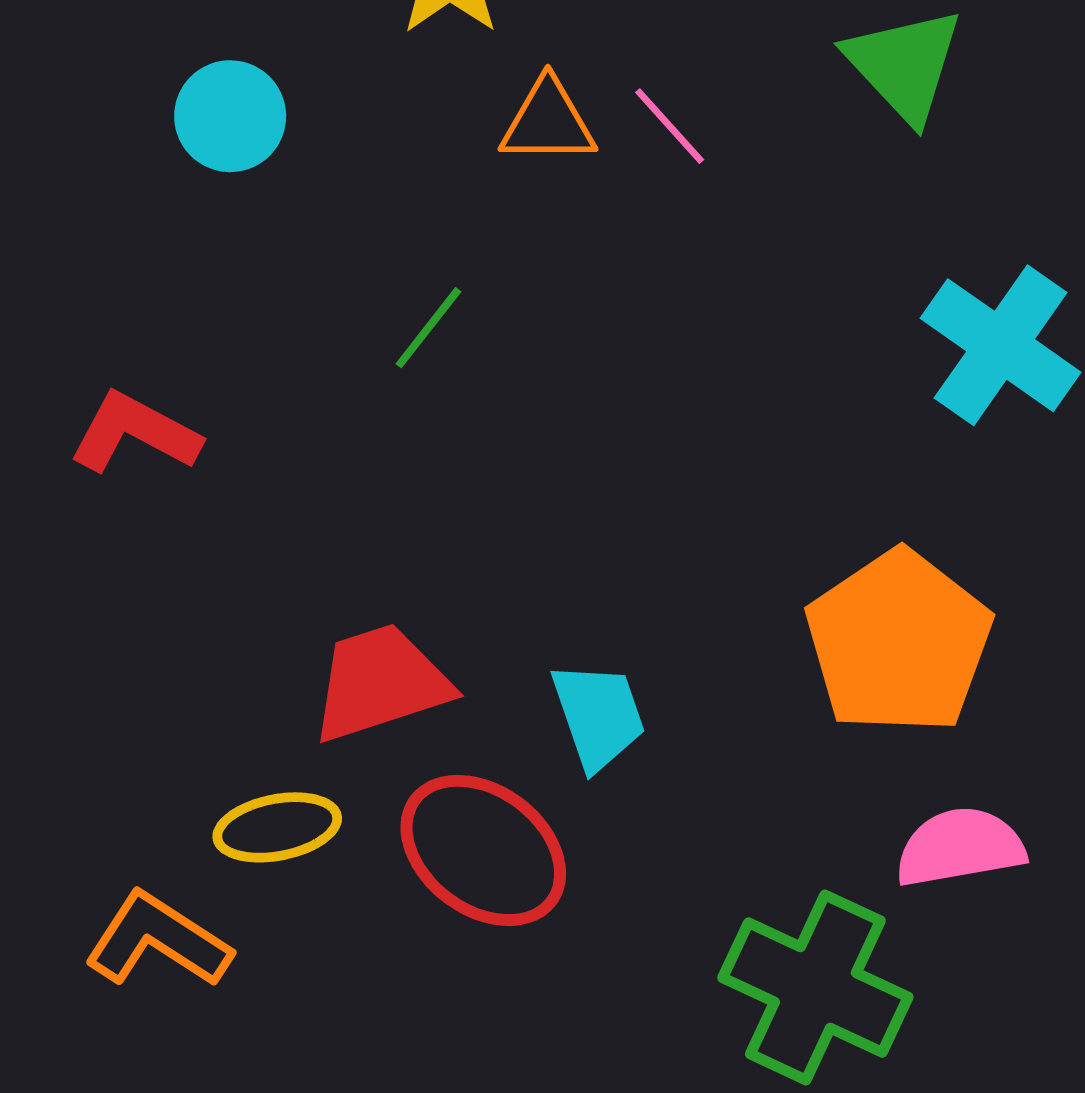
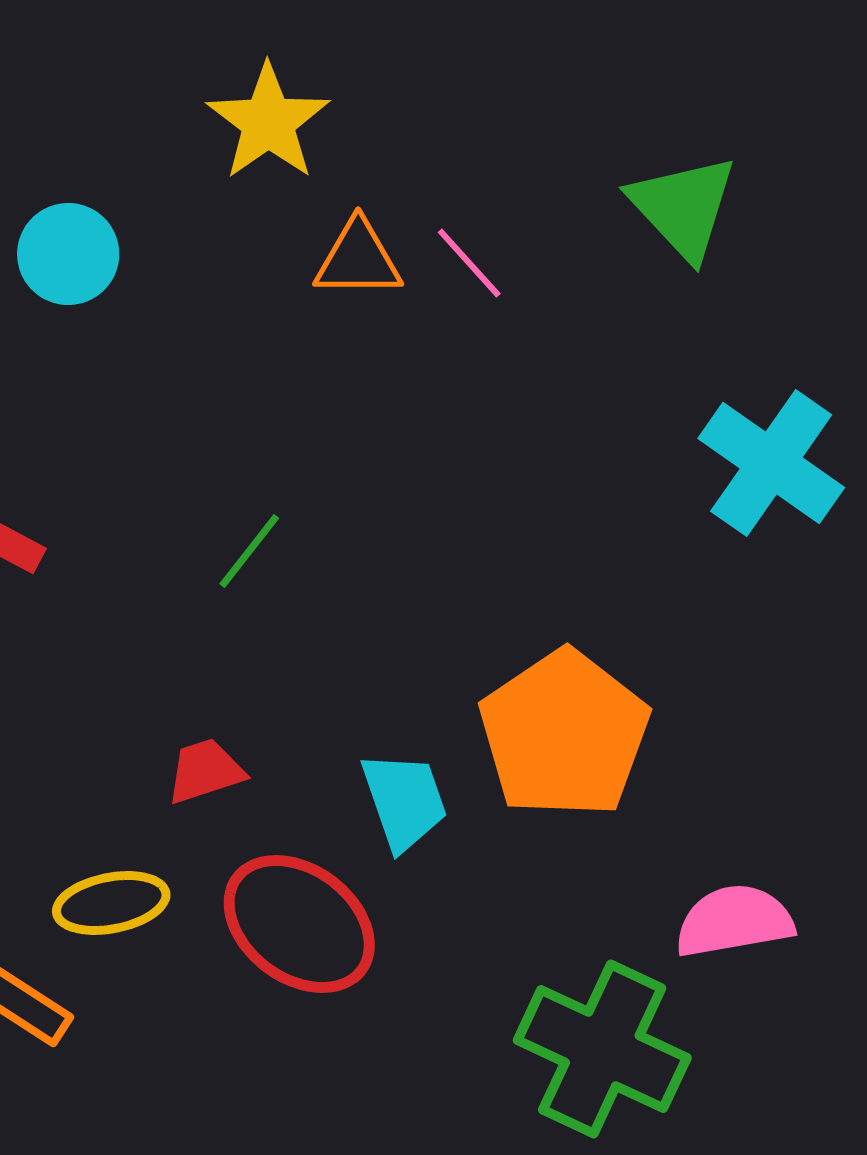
green line: (428, 328) -> (249, 551), moved
orange pentagon: (899, 642) -> (564, 734), moved
red trapezoid: (380, 683) -> (205, 771), size x0.6

